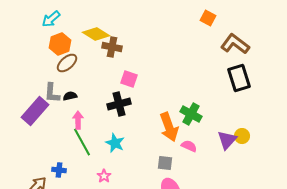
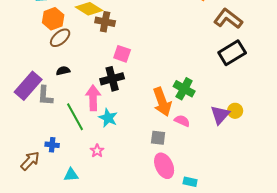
black rectangle: (239, 78) -> (232, 53), turned 76
gray L-shape: (52, 93) -> (45, 96), moved
pink arrow: (78, 120) -> (93, 98), moved, size x1.4

